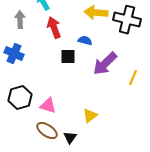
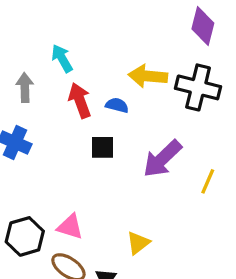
blue semicircle: (85, 41) -> (117, 105), moved
black hexagon: (20, 98) -> (25, 236), moved

